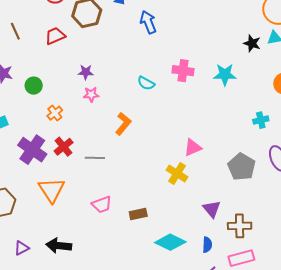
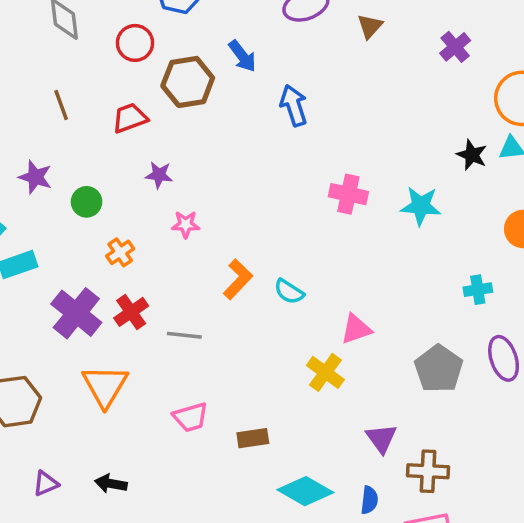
purple star: (86, 72) -> (159, 175), moved
cyan semicircle: (146, 83) -> (289, 292), moved
black arrow: (59, 246) -> (111, 484), size x0.7

